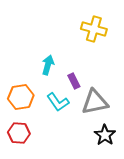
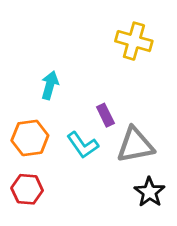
cyan arrow: (48, 65) -> (50, 85), moved

